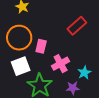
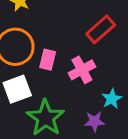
pink cross: (61, 64) -> (82, 70), moved

